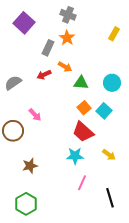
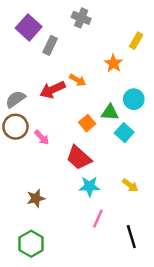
orange star: (67, 38) -> (113, 63), moved
gray rectangle: (48, 48) -> (50, 45), moved
red arrow: (44, 75) -> (53, 90), size x1.5
green triangle: (81, 83) -> (110, 112), moved
orange square: (84, 108) -> (87, 123), moved
brown circle: (13, 131) -> (15, 127), moved
red trapezoid: (83, 132) -> (79, 158), moved

